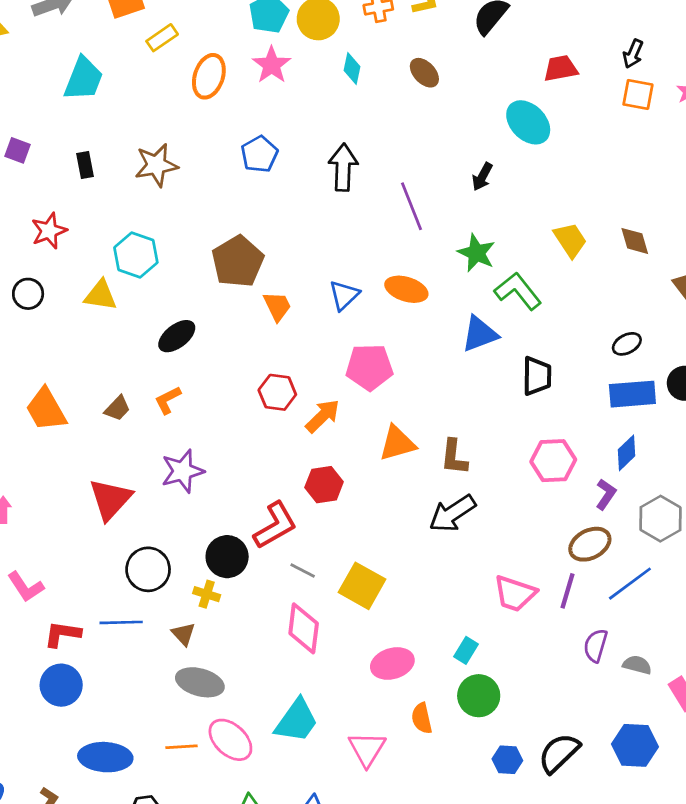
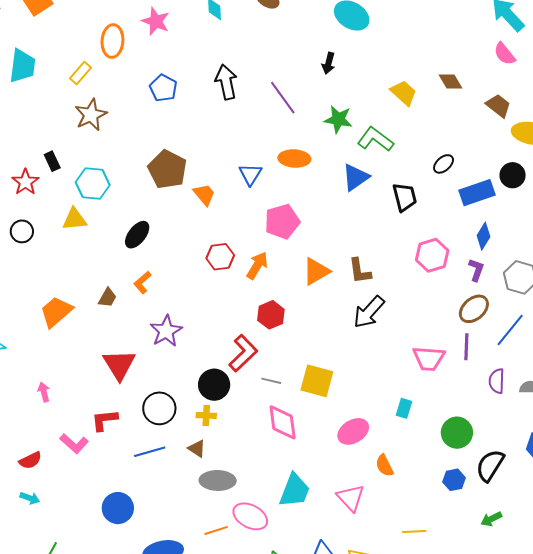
yellow rectangle: (162, 38) -> (80, 73), moved
black rectangle: (85, 165) -> (52, 161), moved
black ellipse: (627, 344) -> (444, 164), moved
orange trapezoid: (46, 409) -> (56, 312), turned 93
red L-shape: (62, 634) -> (105, 420), moved
green circle: (479, 696) -> (457, 433), moved

